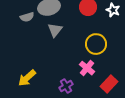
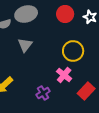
gray triangle: (55, 30) -> (25, 45), moved

